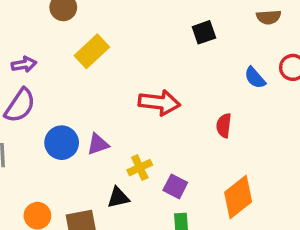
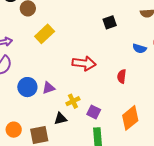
blue semicircle: (255, 78) -> (139, 49), turned -32

